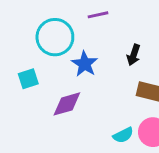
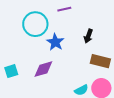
cyan square: (28, 79) -> (11, 71), moved

